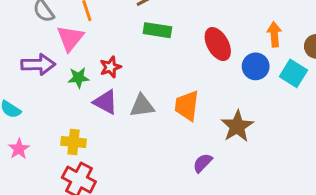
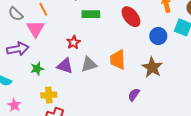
blue circle: (256, 66) -> (158, 36), moved
red star: (110, 67) -> (73, 42), moved
green star: (79, 78) -> (37, 69), moved

